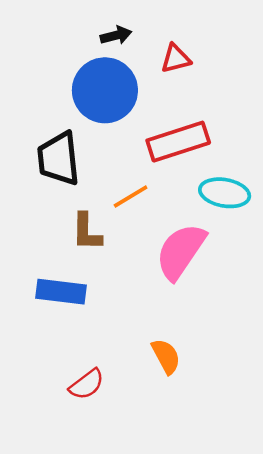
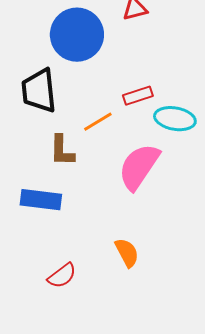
red rectangle: (178, 142) -> (138, 96), moved, size x0.6

